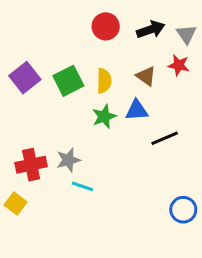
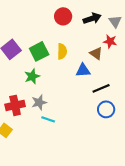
brown triangle: (146, 76) -> (96, 53), moved
green star: (104, 116) -> (32, 76), moved
blue circle: (183, 210) -> (106, 109), moved

